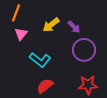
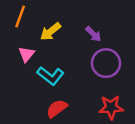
yellow arrow: (51, 25) -> (50, 32), moved
pink triangle: (21, 34) -> (26, 54), moved

